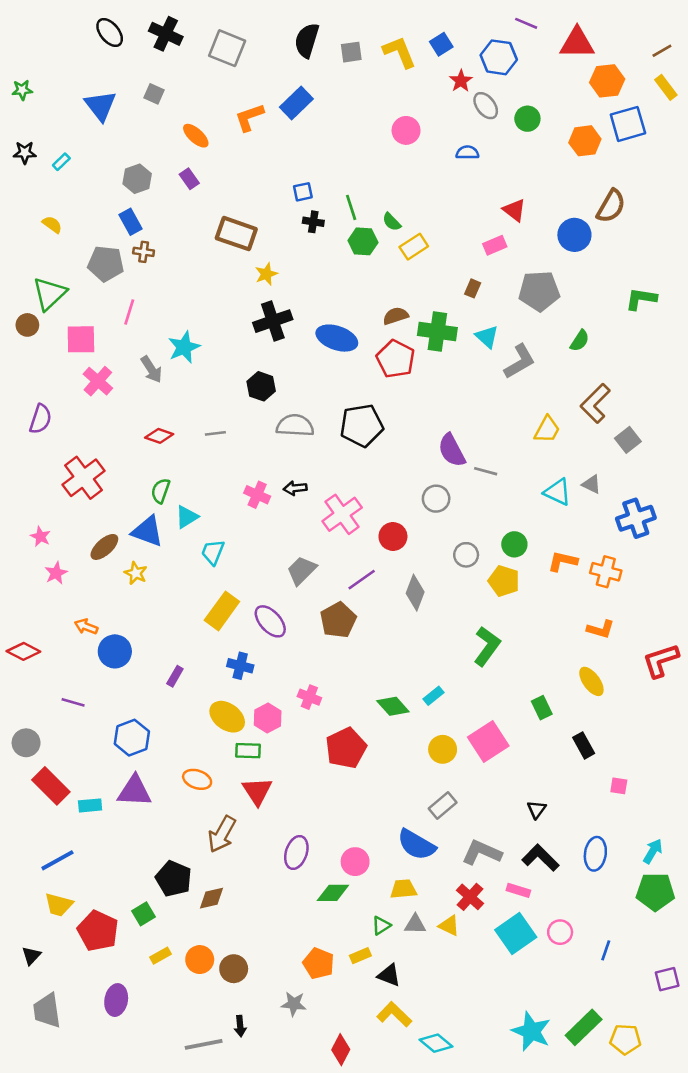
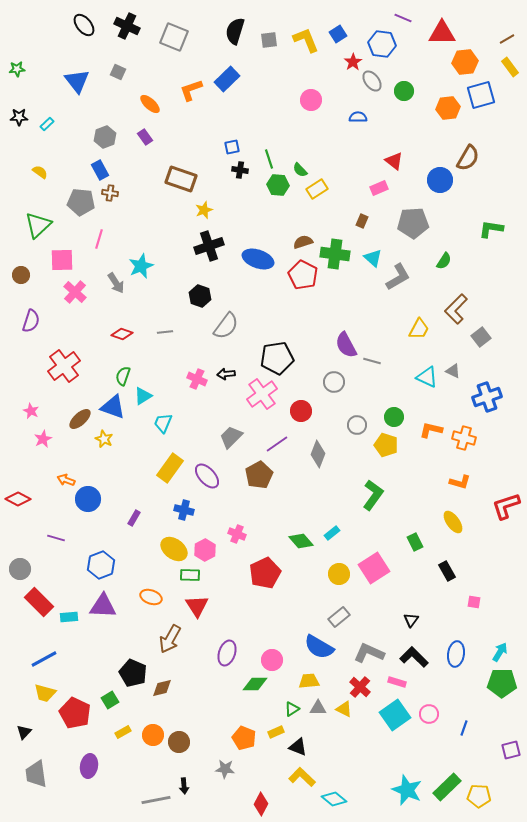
brown circle: (27, 325) -> (21, 275), moved
gray semicircle: (295, 426) -> (226, 326), turned 124
black pentagon: (362, 426) -> (277, 358), moved

